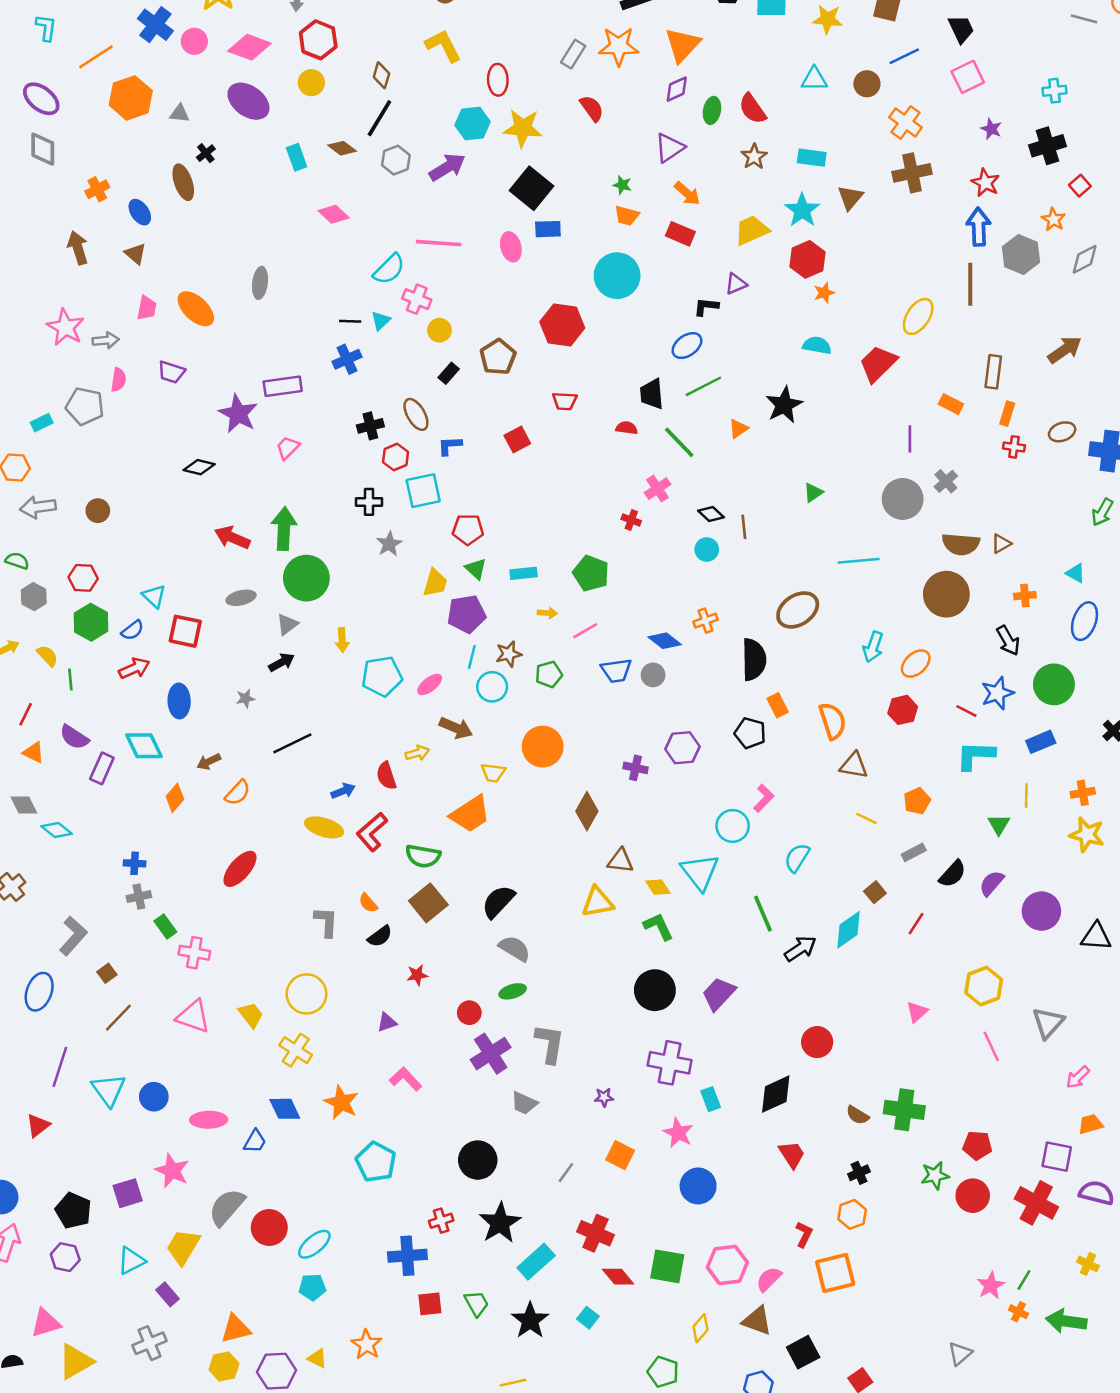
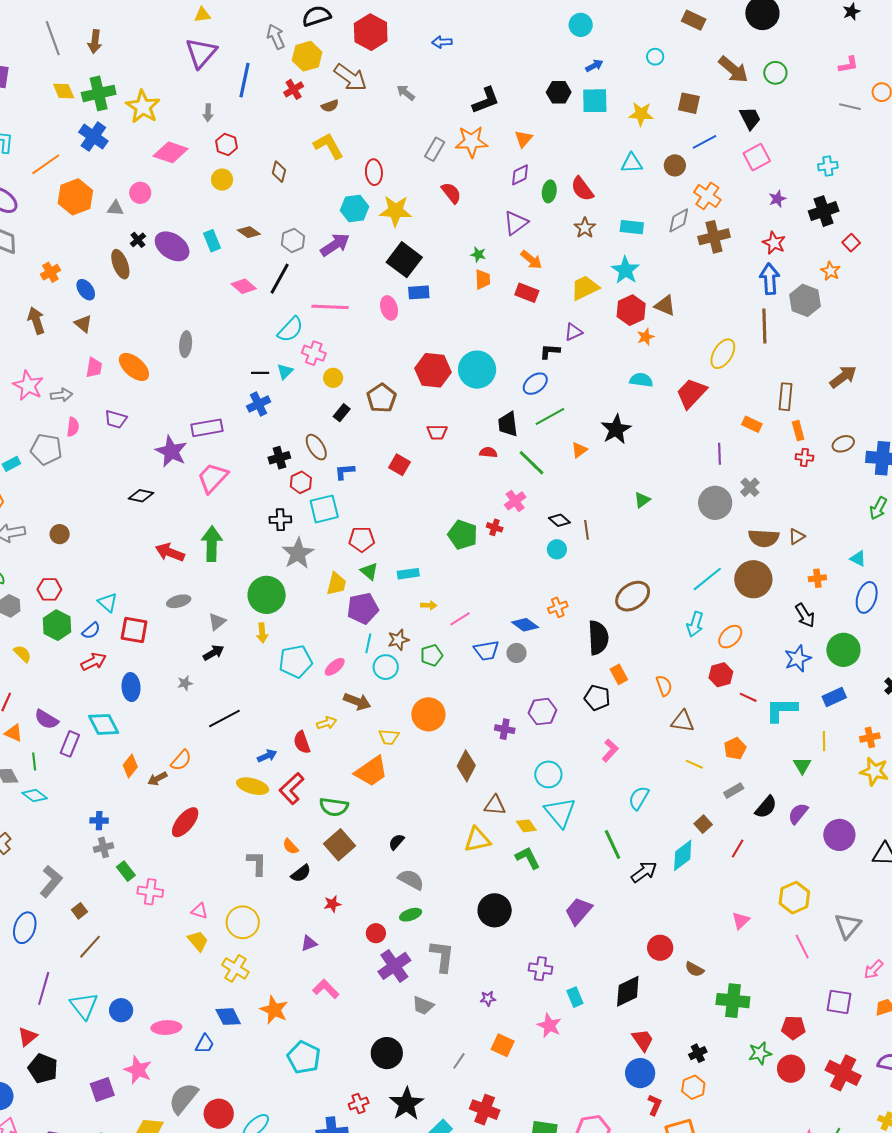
red hexagon: (318, 40) -> (226, 144), size x0.7
pink circle: (194, 41) -> (140, 193), moved
orange triangle: (682, 45) -> (523, 139), size x0.6
purple ellipse: (248, 101) -> (172, 246), moved
black line: (379, 118) -> (280, 279), moved
purple star: (991, 129) -> (777, 199), turned 30
brown triangle: (850, 198) -> (665, 306), moved, turned -45
orange trapezoid: (627, 216) -> (483, 279), turned -105
gray diamond: (1085, 259) -> (679, 220), moved
cyan circle: (617, 276) -> (477, 370), moved
orange rectangle: (1007, 414) -> (798, 431), turned -30
red square: (517, 439) -> (400, 465), turned -30
pink trapezoid: (288, 448) -> (213, 478), size x1.6
gray star: (389, 544) -> (298, 553), size x1.5
cyan line: (859, 561) -> (707, 579), moved, turned -32
green pentagon: (591, 573) -> (463, 535), moved
green circle: (306, 578) -> (267, 595), moved
green line: (70, 679) -> (34, 762), moved
red line: (966, 711) -> (748, 697), moved
orange semicircle: (833, 721) -> (664, 686), size x0.7
brown arrow: (209, 762) -> (157, 779), moved
cyan circle: (733, 826) -> (548, 774), moved
black semicircle: (498, 902) -> (396, 842), size x0.6
black circle: (655, 990) -> (495, 910), moved
pink triangle: (193, 1016) -> (200, 911), moved, size x0.6
purple cross: (670, 1063) -> (540, 969), size x0.7
brown semicircle: (858, 1115) -> (694, 969), moved
purple square: (1057, 1157) -> (839, 1002), moved
blue circle: (698, 1186) -> (640, 1073), moved
black pentagon: (73, 1211) -> (43, 1068), moved

